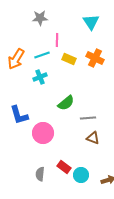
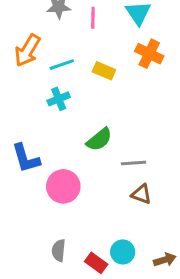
pink line: (57, 40) -> (93, 18), moved
orange cross: (95, 58) -> (149, 54), moved
orange arrow: (16, 59) -> (27, 51), moved
red rectangle: (64, 167) -> (96, 263), moved

